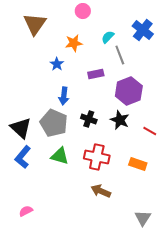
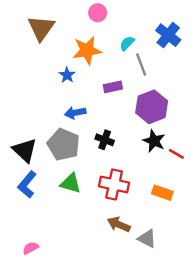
orange star: (74, 43) -> (87, 50), size x1.4
blue arrow: (64, 96) -> (75, 113), turned 72
black star: (120, 120) -> (154, 141), moved
gray triangle: (143, 218) -> (147, 239), moved, turned -36

